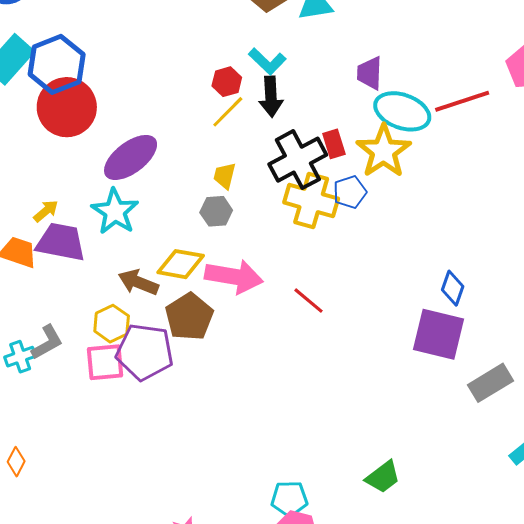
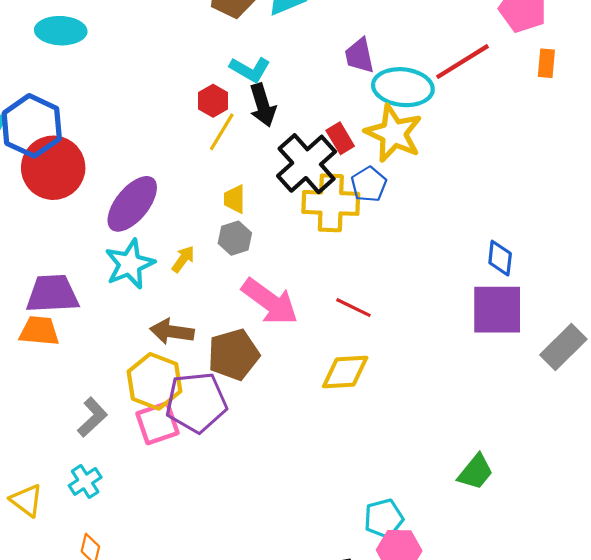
yellow arrow: (46, 211) -> (183, 259), moved
cyan star: (115, 212) -> (130, 264), turned 30
purple trapezoid: (61, 242) -> (52, 294), moved
yellow diamond: (181, 264) -> (345, 372), moved
pink arrow: (234, 277) -> (270, 302), turned 40
brown pentagon: (189, 317) -> (233, 355), turned 30
yellow hexagon: (112, 324) -> (155, 381), size x1.4
cyan cross: (20, 357) -> (85, 481), moved

